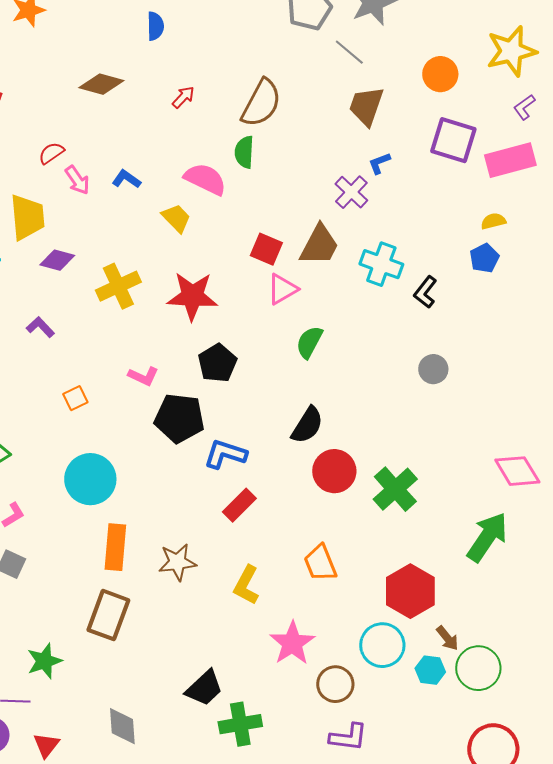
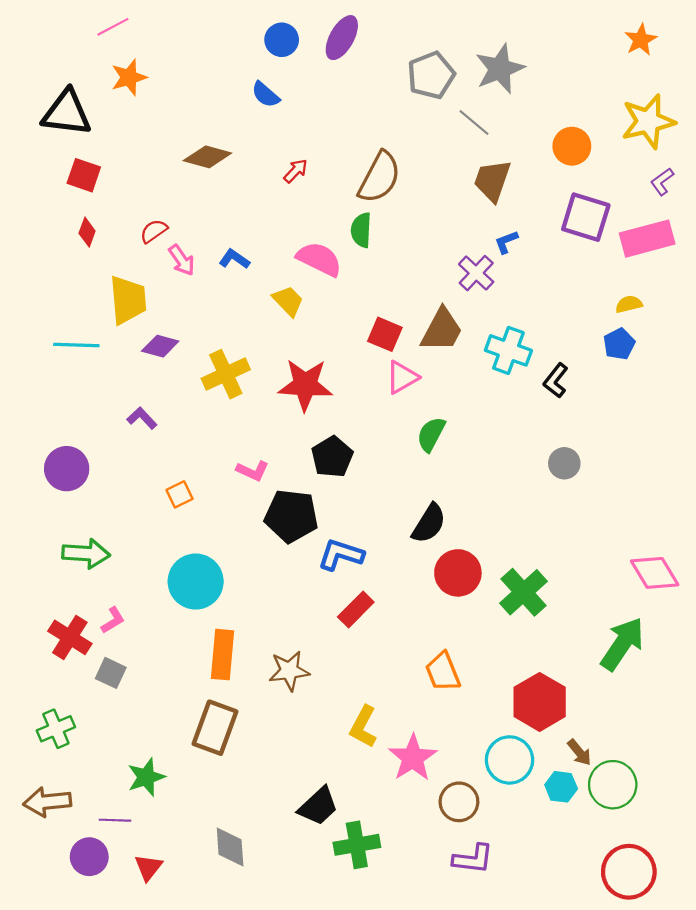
blue semicircle: (155, 26) -> (266, 95), turned 132
yellow L-shape: (246, 585) -> (363, 727), moved

